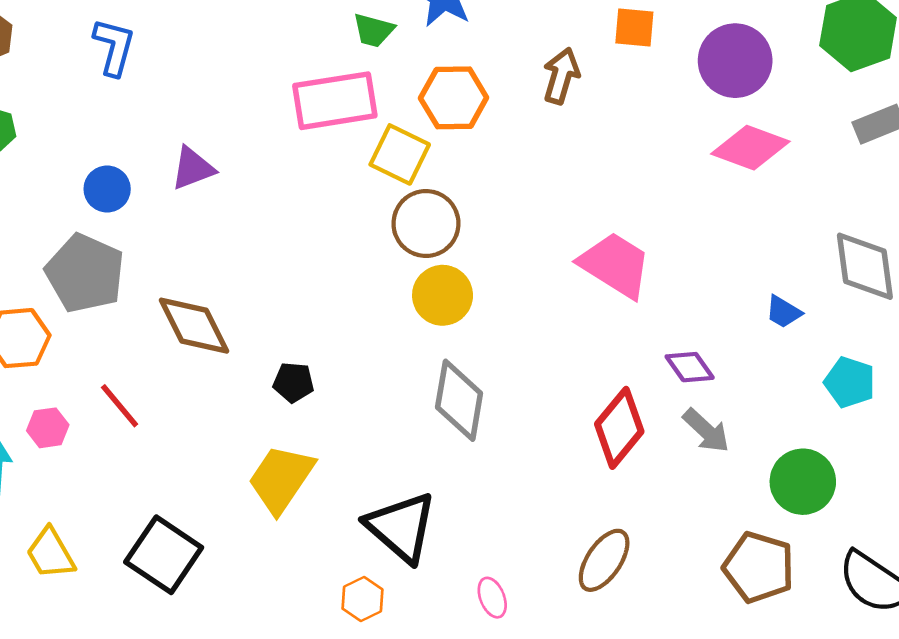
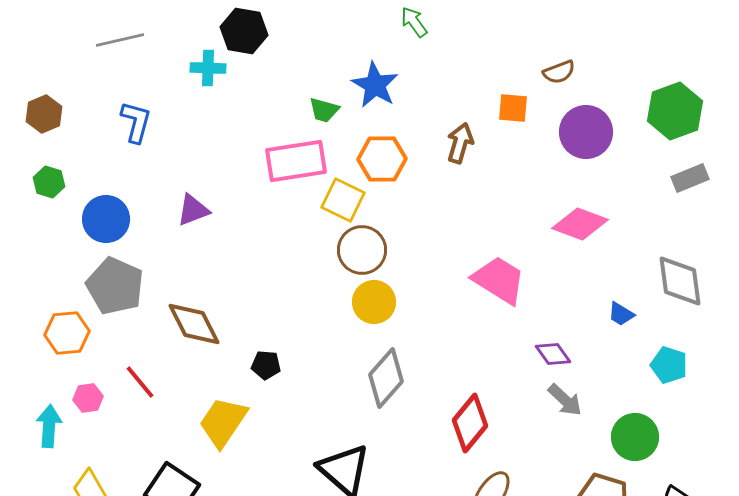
pink diamond: (750, 148) -> (580, 224), moved
blue circle: (107, 189) -> (106, 219), moved, size x1.4
gray diamond: (459, 400) -> (386, 378), turned 32
red diamond: (619, 428) -> (470, 423), moved
yellow trapezoid: (281, 479) -> (223, 422), moved

